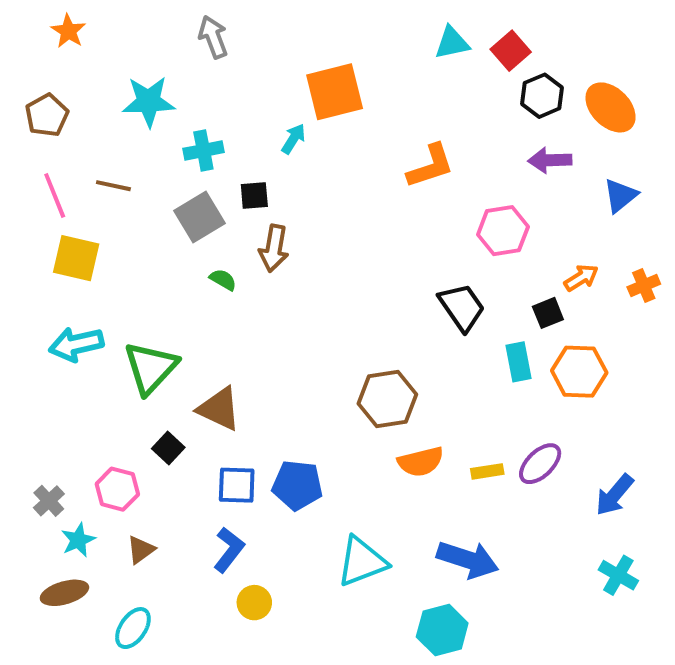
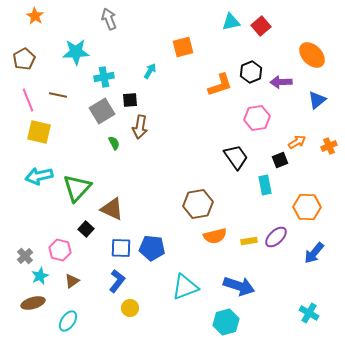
orange square: (335, 92) -> (183, 47), moved, size x0.7
black hexagon: (542, 96) -> (251, 72), moved
green semicircle: (223, 280) -> (114, 143), turned 32
orange hexagon: (579, 372) -> (307, 207), moved
cyan cross: (618, 575) -> (309, 313), moved

